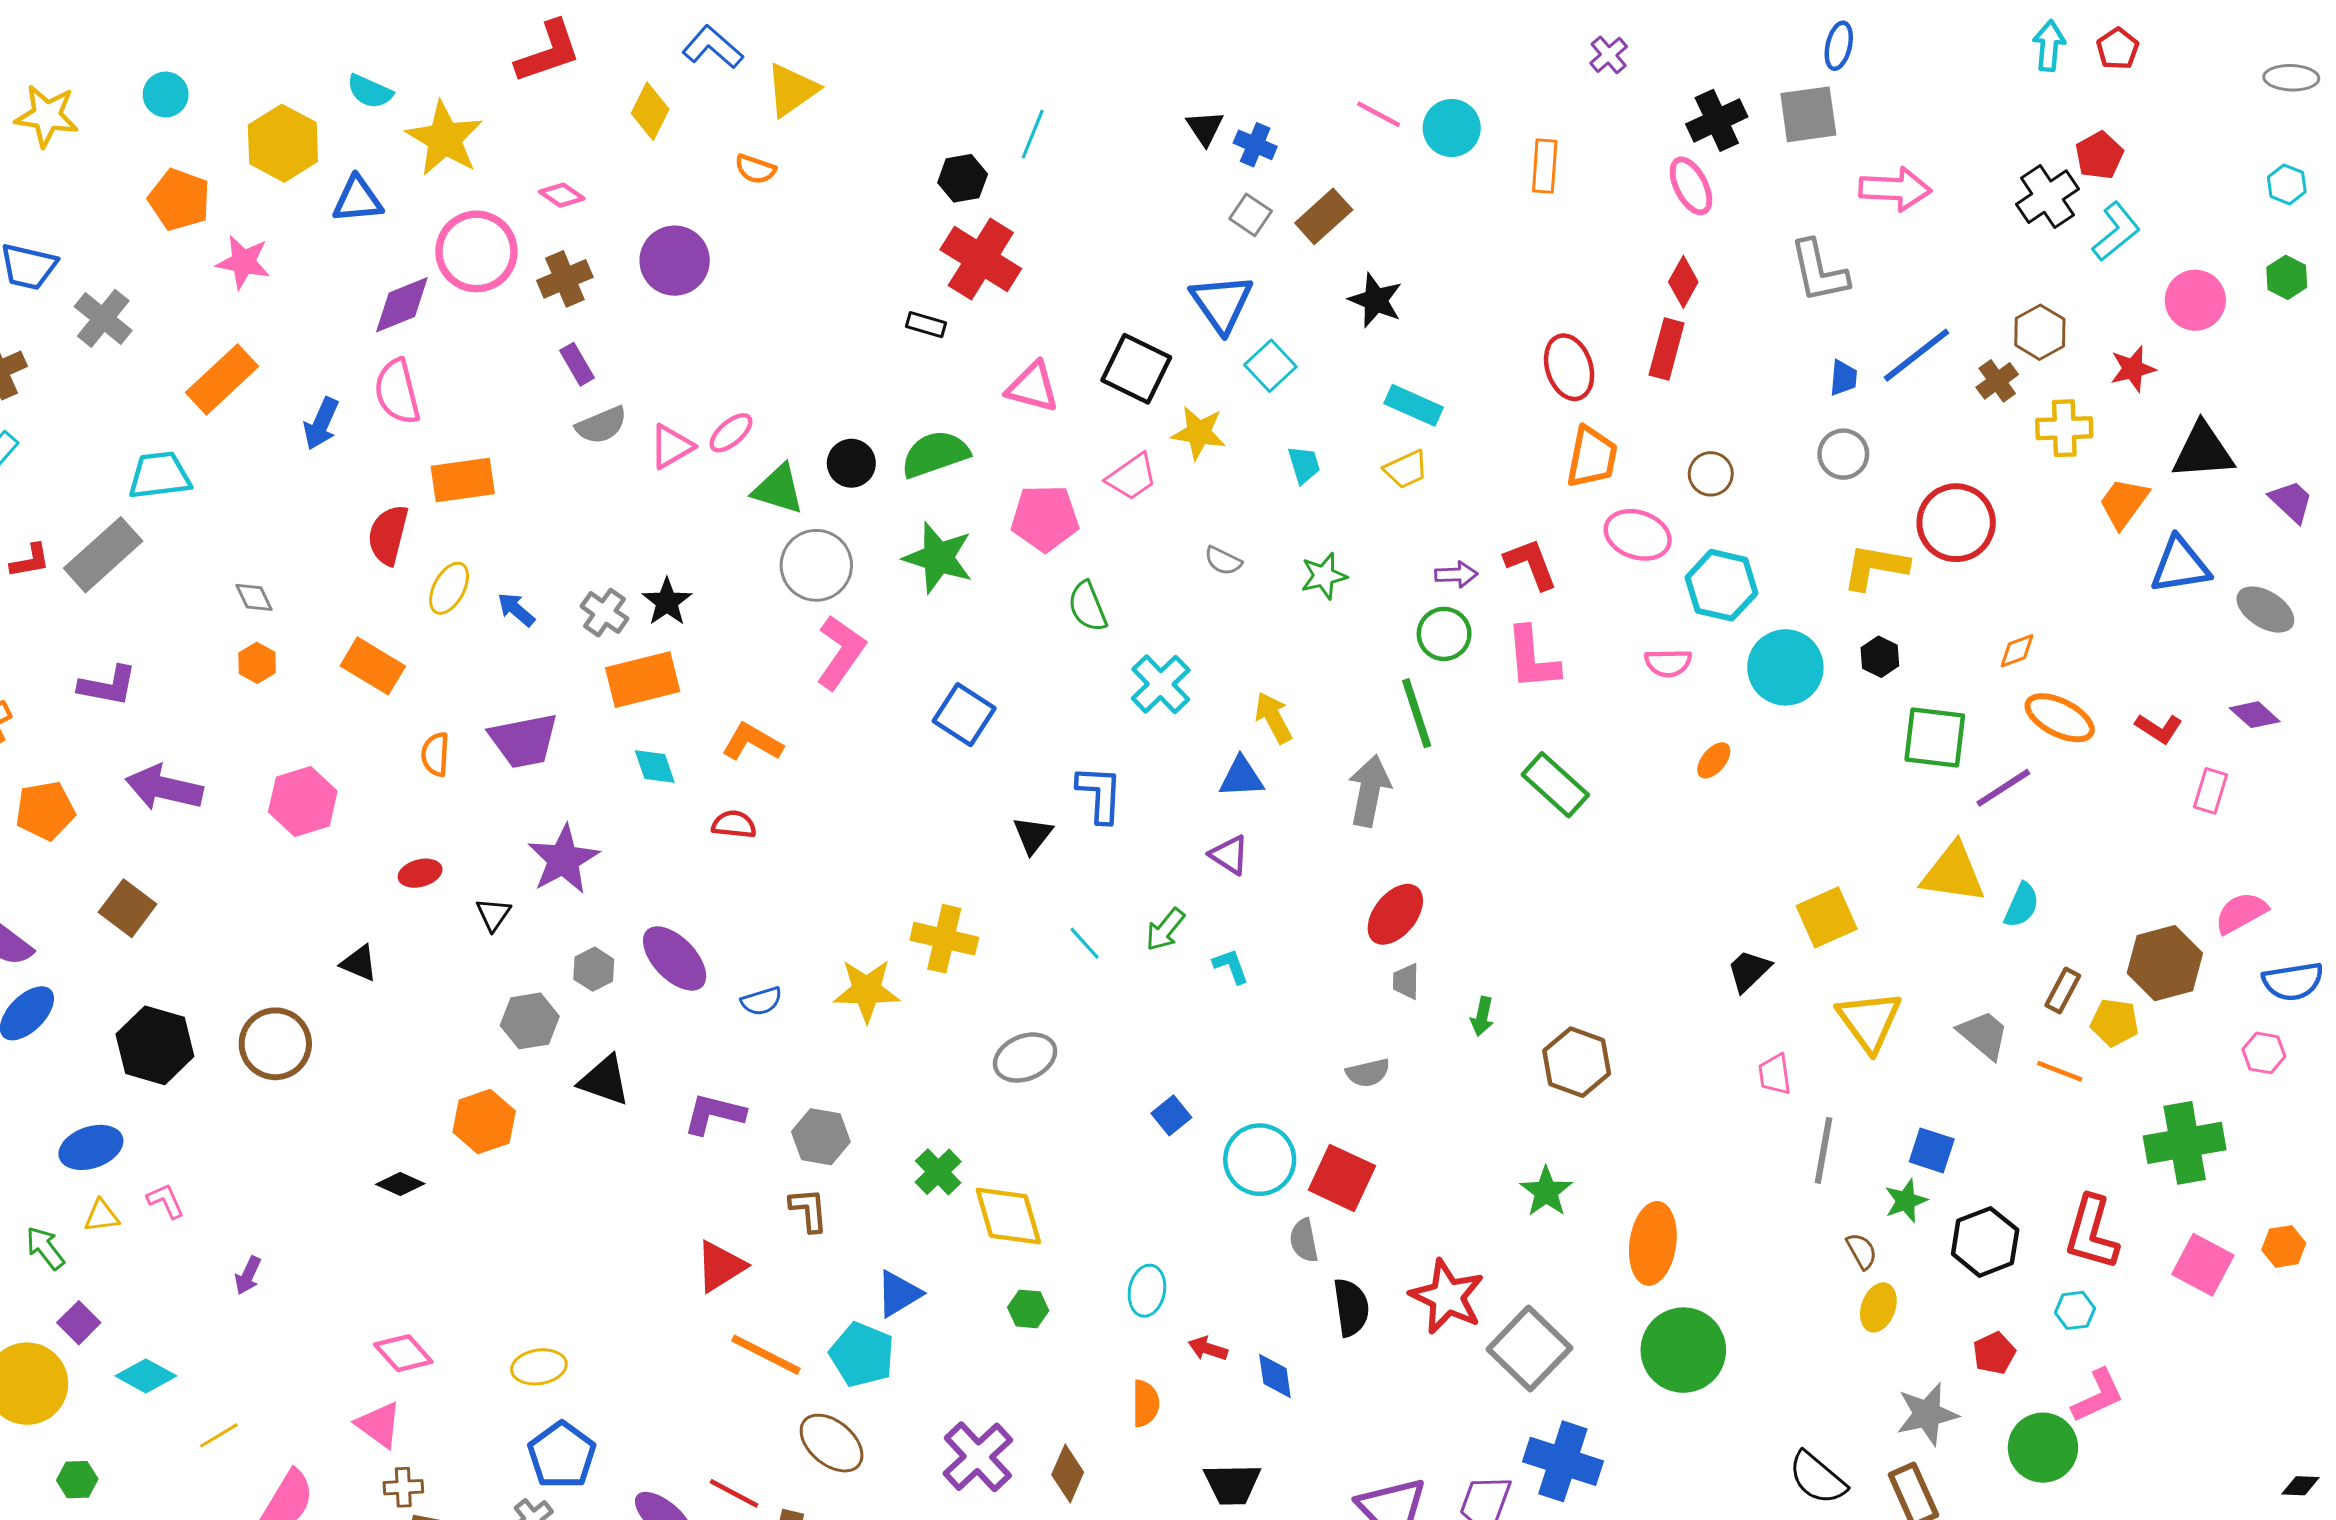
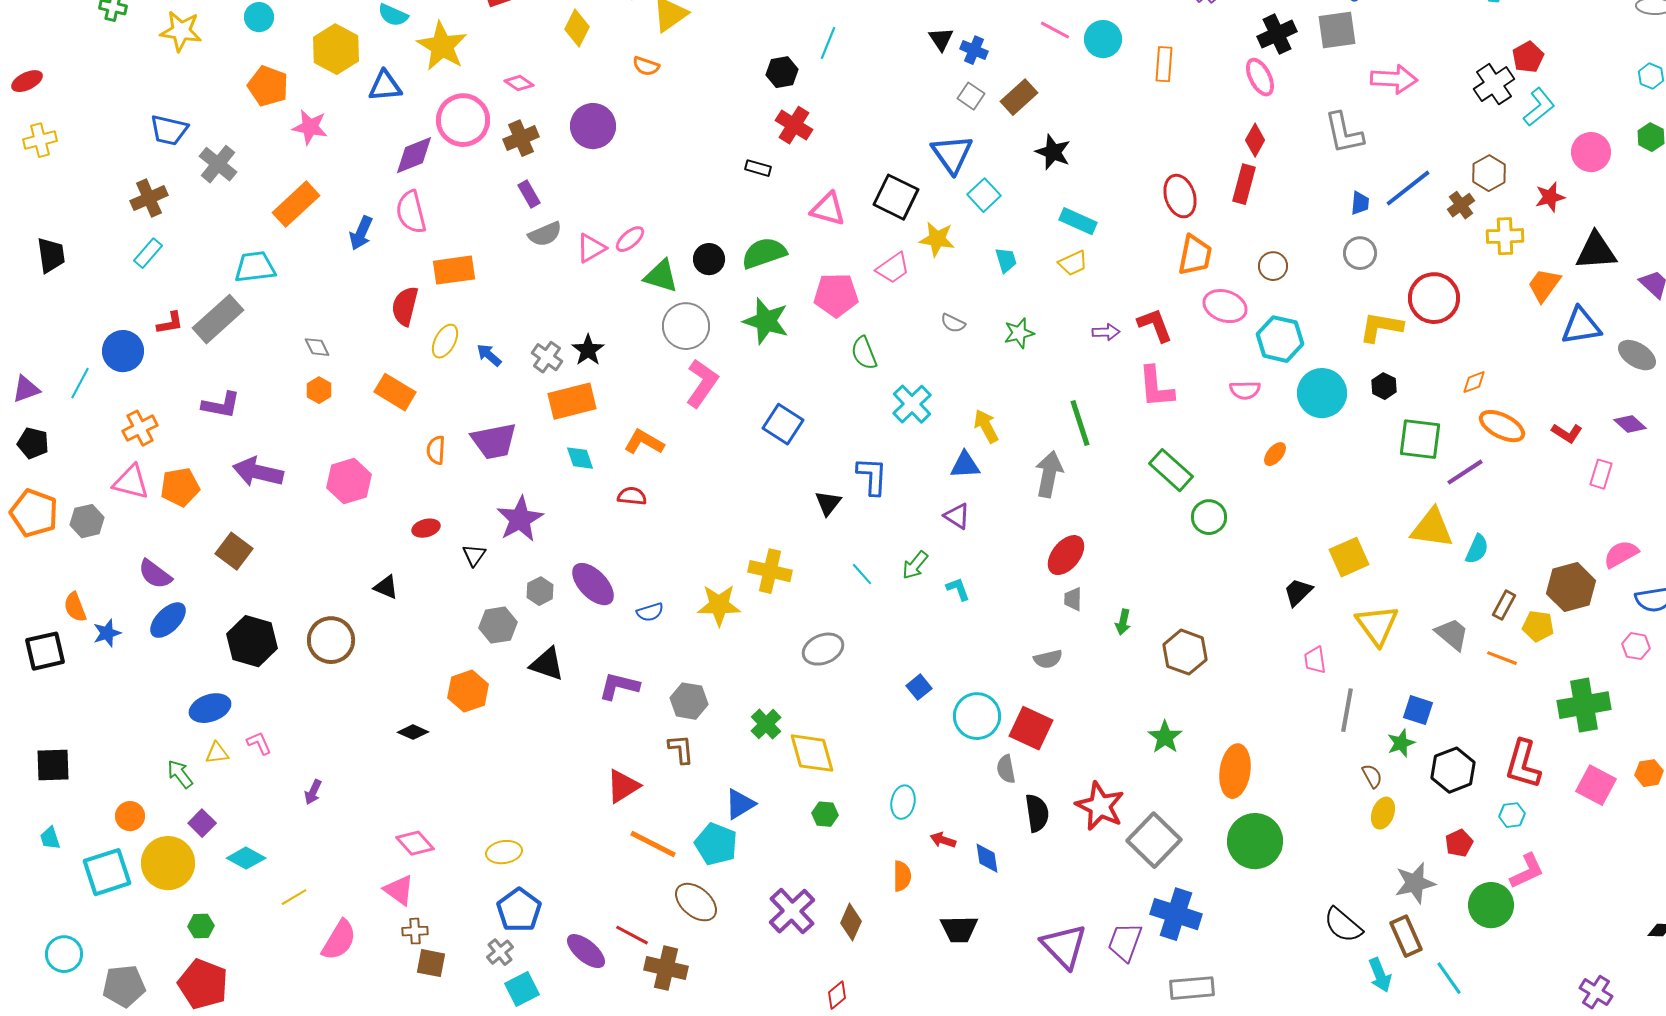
red cross: (981, 259) -> (794, 125), size x0.7
green circle: (1444, 634) -> (1209, 517), moved

